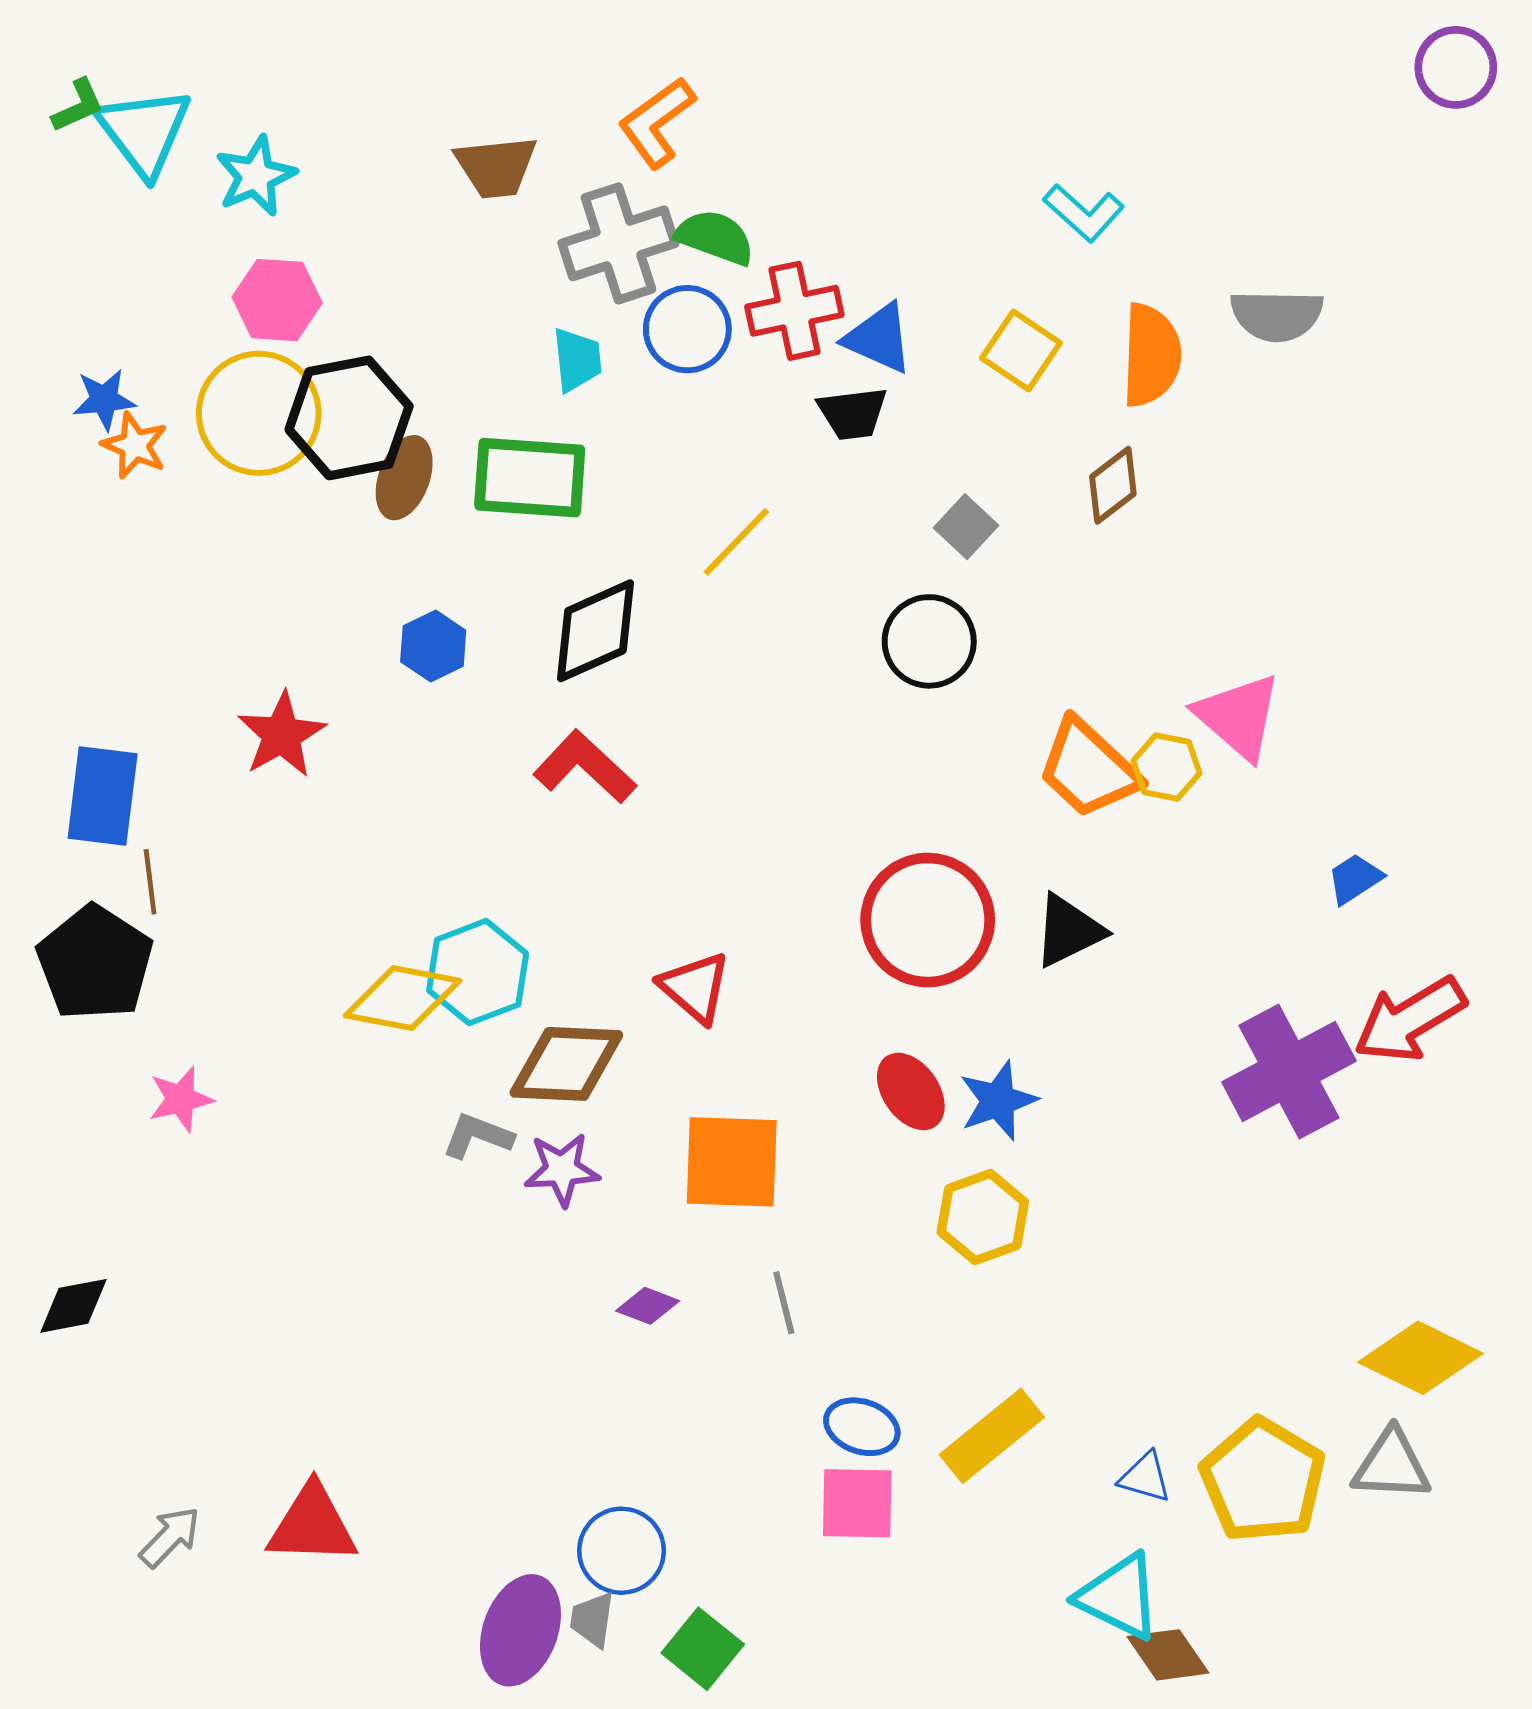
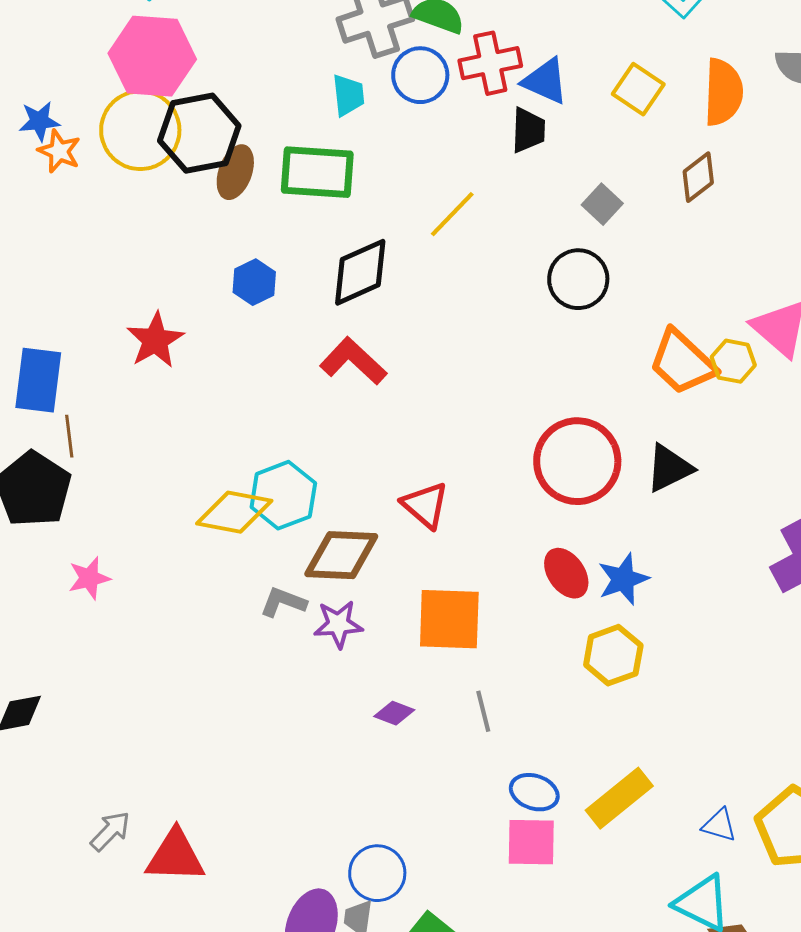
pink hexagon: (277, 300) -> (152, 56), size x1.5
black trapezoid: (853, 413) -> (528, 130), turned -81
gray arrow: (170, 1537) -> (110, 831), moved

